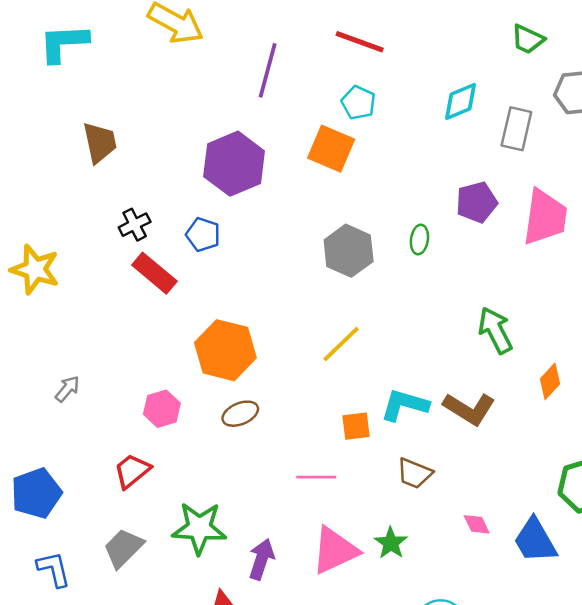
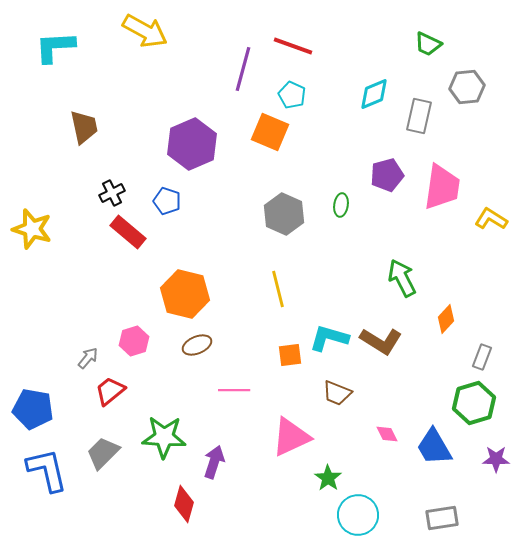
purple line: (268, 70) -> (243, 69), moved
yellow line: (341, 344) -> (278, 289), turned -60
gray arrow: (67, 389) -> (88, 358), moved
pink line: (316, 477) -> (234, 390), moved
blue pentagon: (36, 493) -> (33, 409), turned 30
green star: (391, 543) -> (328, 478), moved
pink triangle: (335, 550) -> (291, 437), moved
blue L-shape: (54, 569) -> (47, 470), size x1.5

